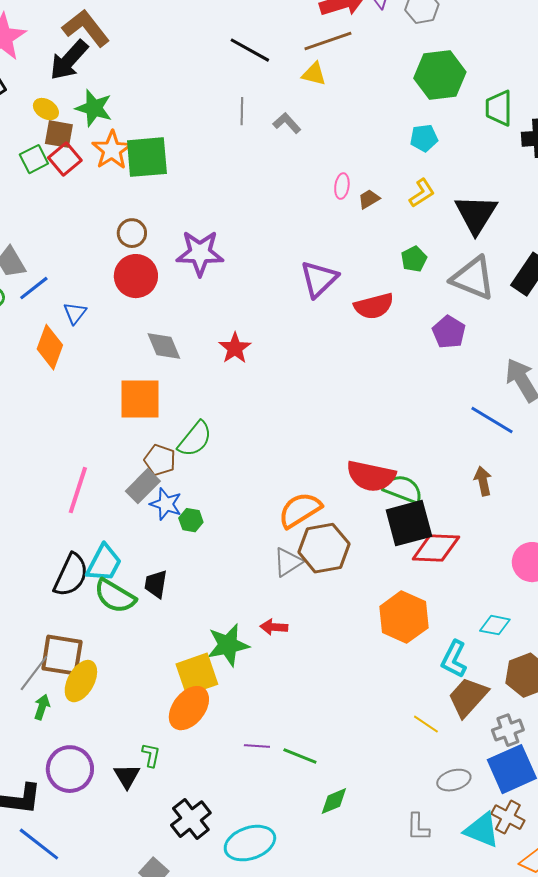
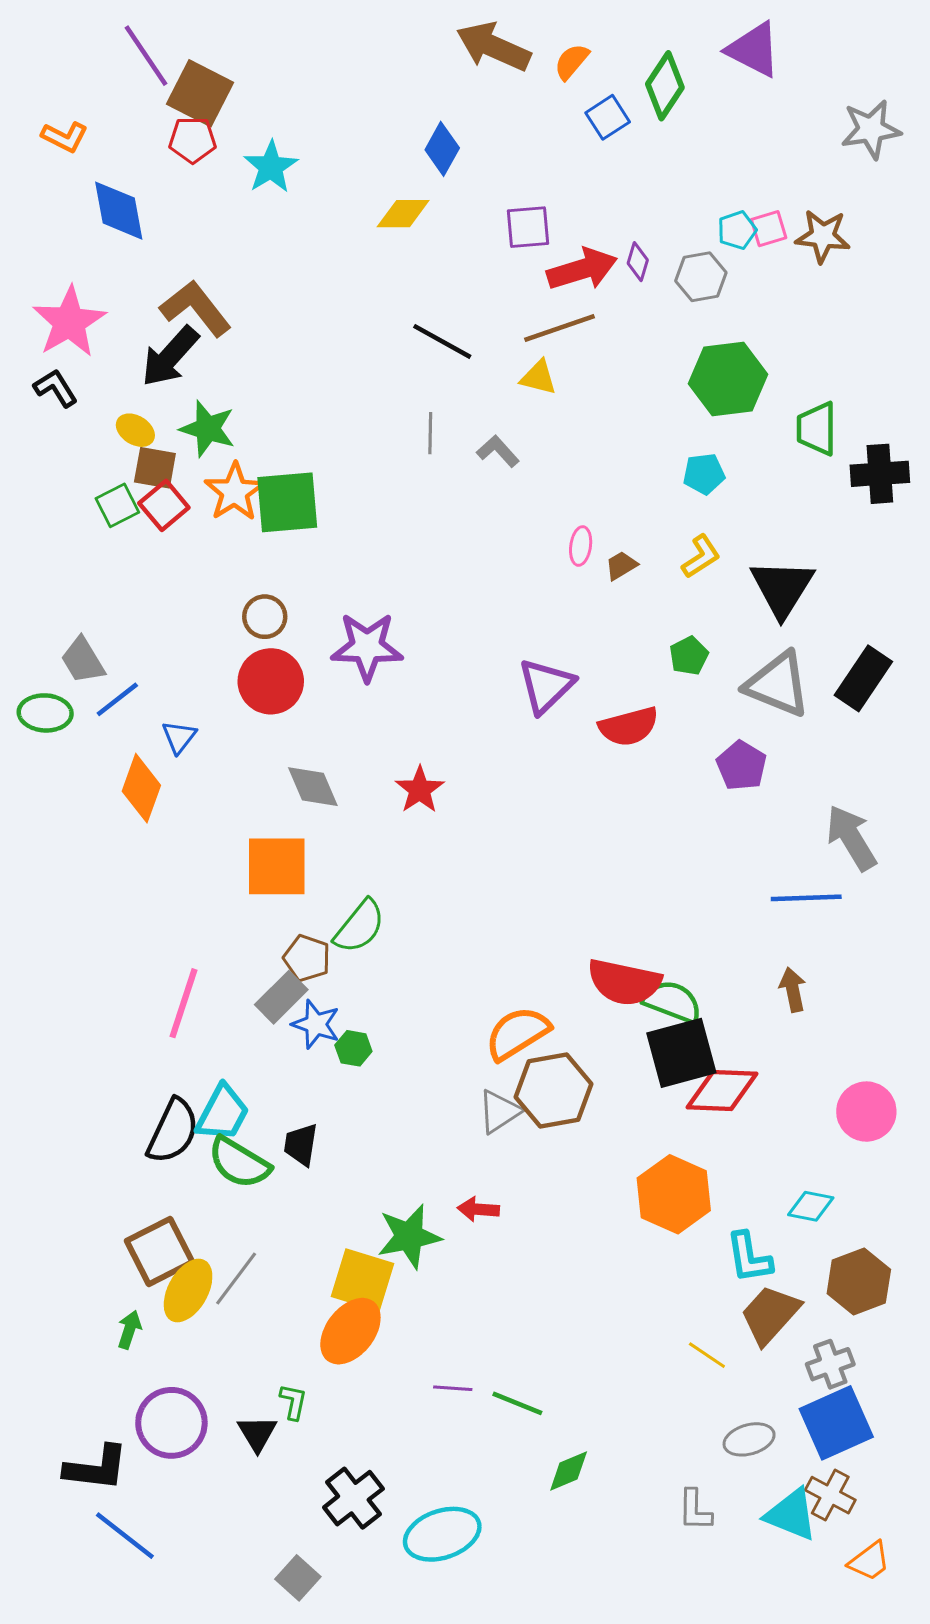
blue line: (492, 420) -> (806, 898), turned -33
brown square: (62, 655) -> (159, 1251), turned -36
cyan L-shape: (454, 659) -> (749, 1257), turned -36
gray line: (34, 673) -> (236, 1278), moved
yellow square: (197, 674) -> (362, 1280), turned 36

